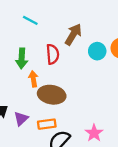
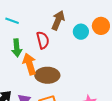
cyan line: (30, 20) -> (12, 21), moved
orange arrow: (33, 79) -> (29, 64), size x1.5

